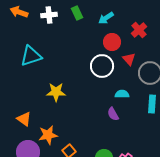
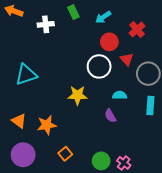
white cross: (49, 15) -> (46, 24), moved
cyan triangle: (31, 56) -> (26, 75), moved
yellow star: (56, 92) -> (77, 95), moved
orange star: (48, 135) -> (47, 125), moved

